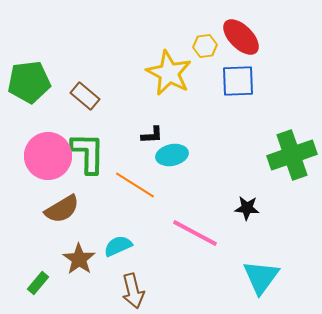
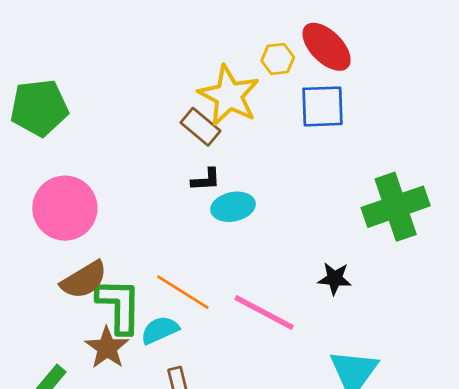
brown rectangle: (85, 96) -> (200, 127), moved
green L-shape: (88, 153) -> (119, 306), moved
orange line: (135, 185) -> (183, 292), moved

